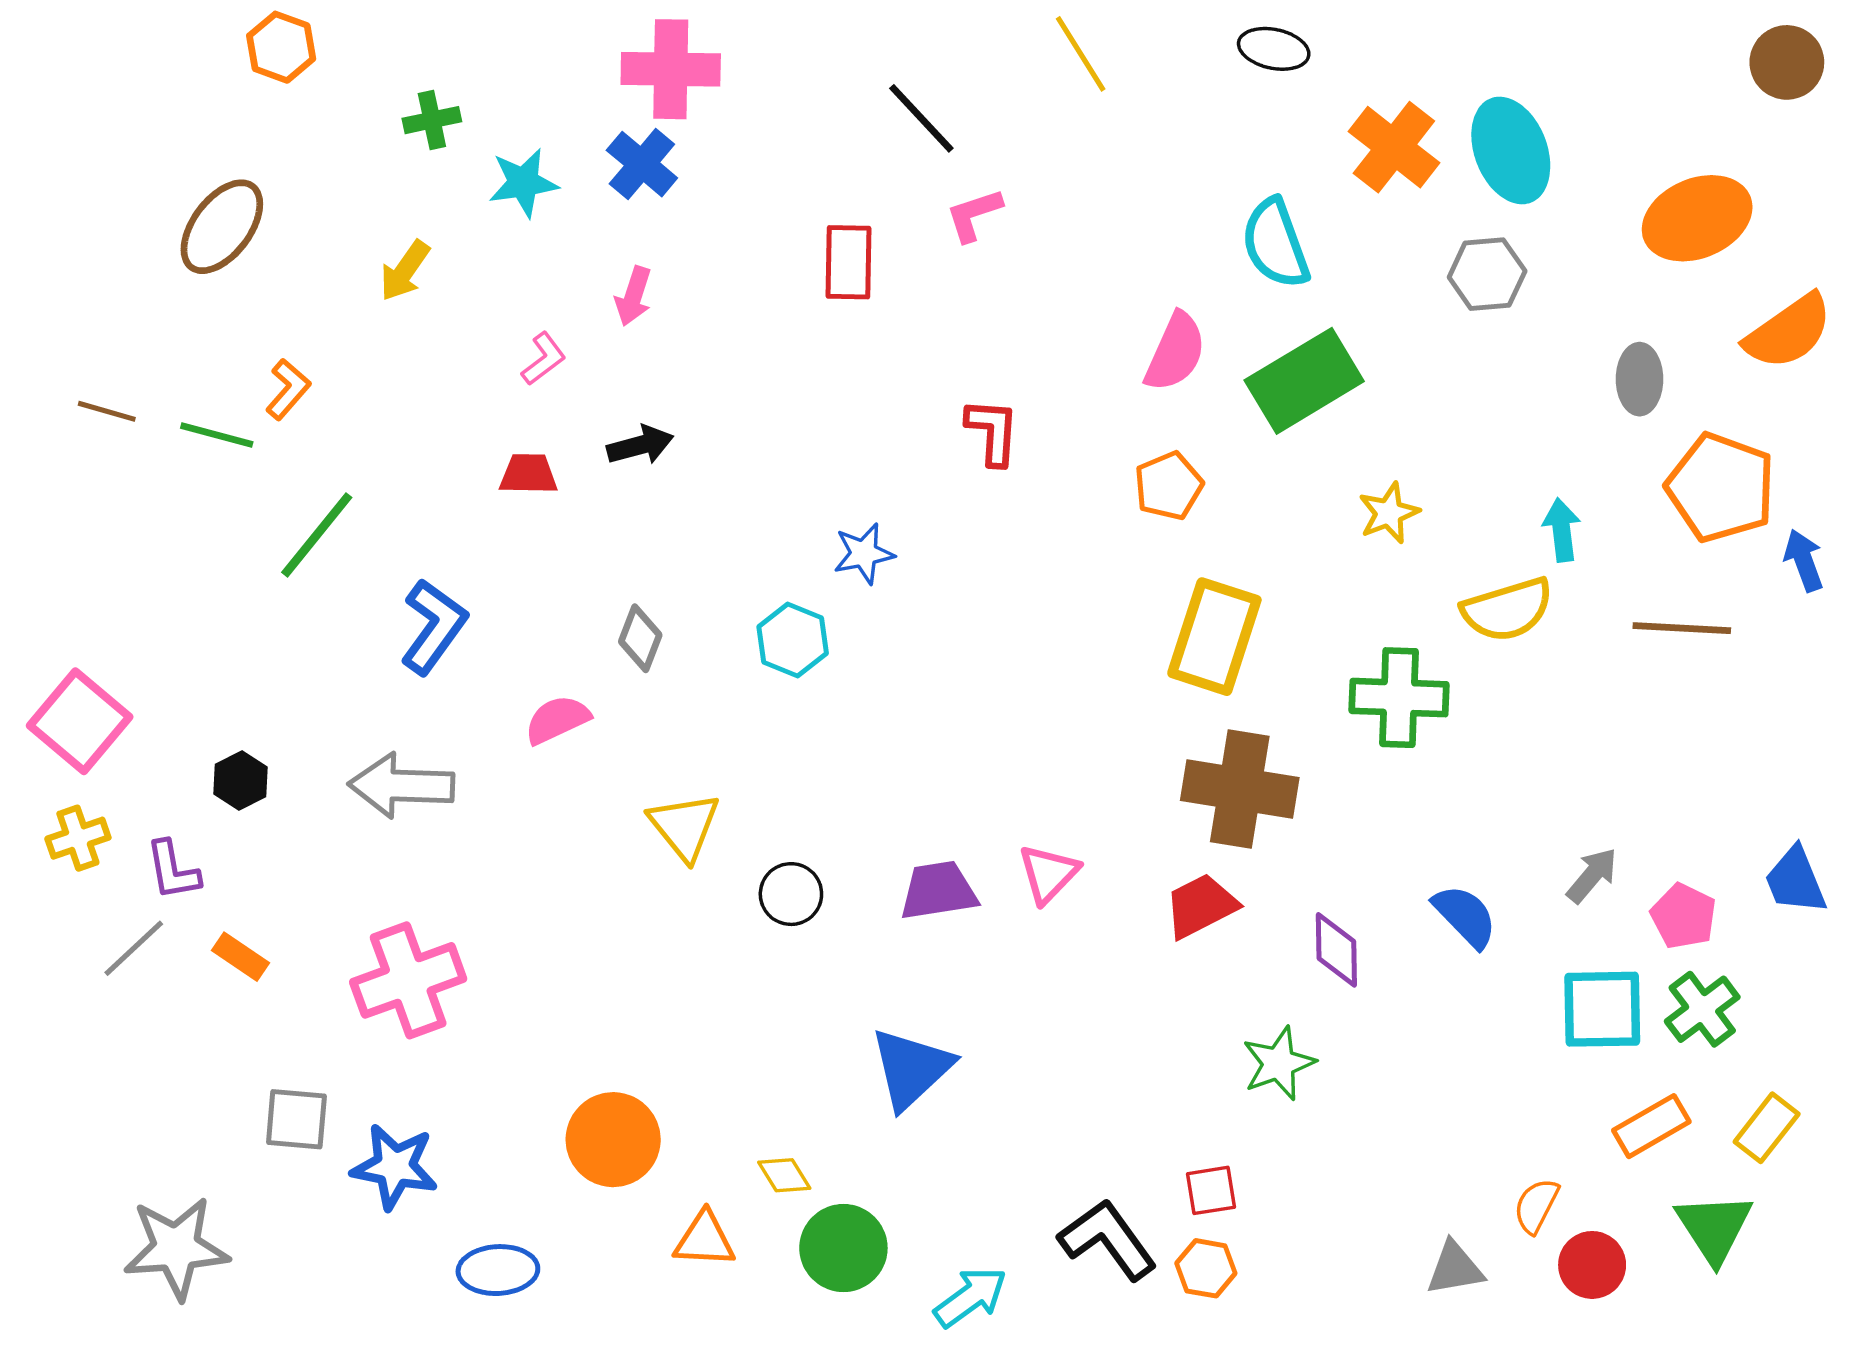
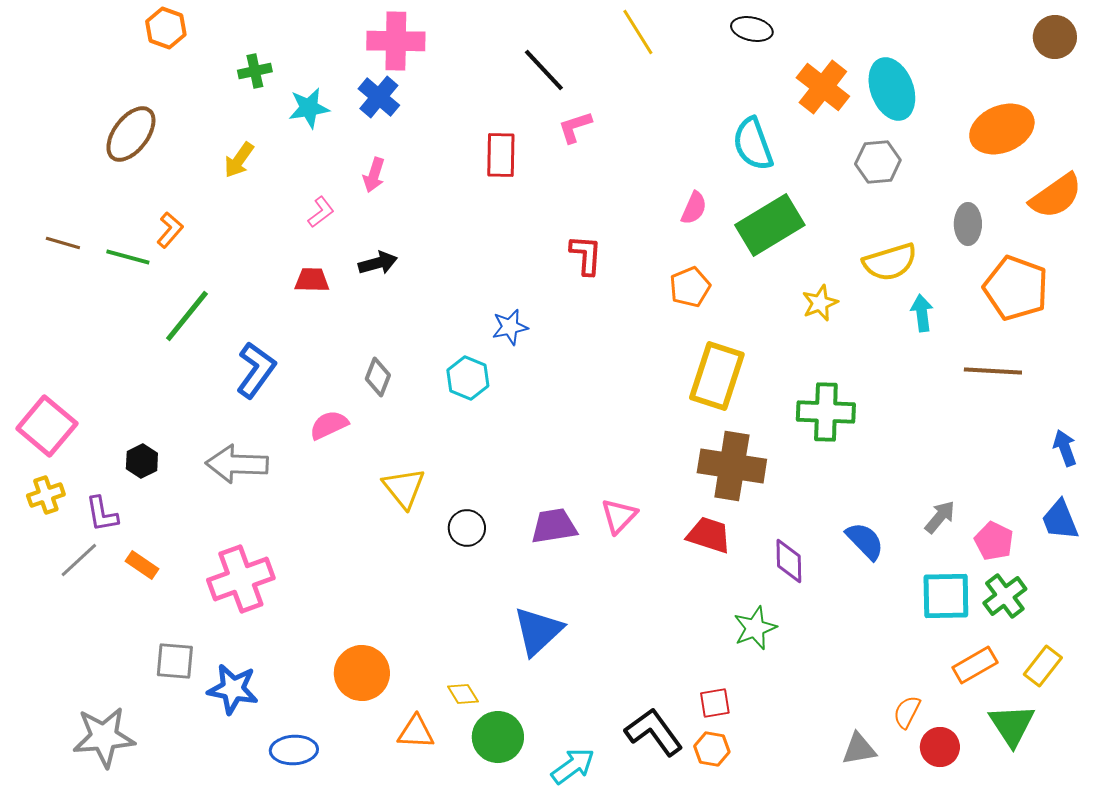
pink semicircle: (1175, 352) -> (694, 208), size x0.7
blue arrow: (1804, 560) -> (1065, 448), moved
yellow semicircle: (1507, 609) -> (890, 262), moved
red trapezoid: (1201, 906) -> (709, 535), turned 45

